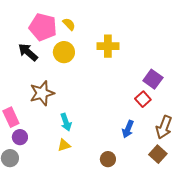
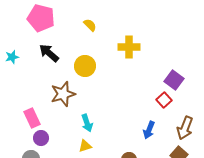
pink pentagon: (43, 27) -> (41, 18), moved
yellow circle: (64, 52) -> (85, 66), moved

